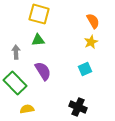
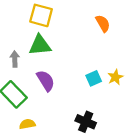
green triangle: (38, 40) -> (40, 45), size x1.5
yellow star: (91, 42) -> (115, 77), moved

